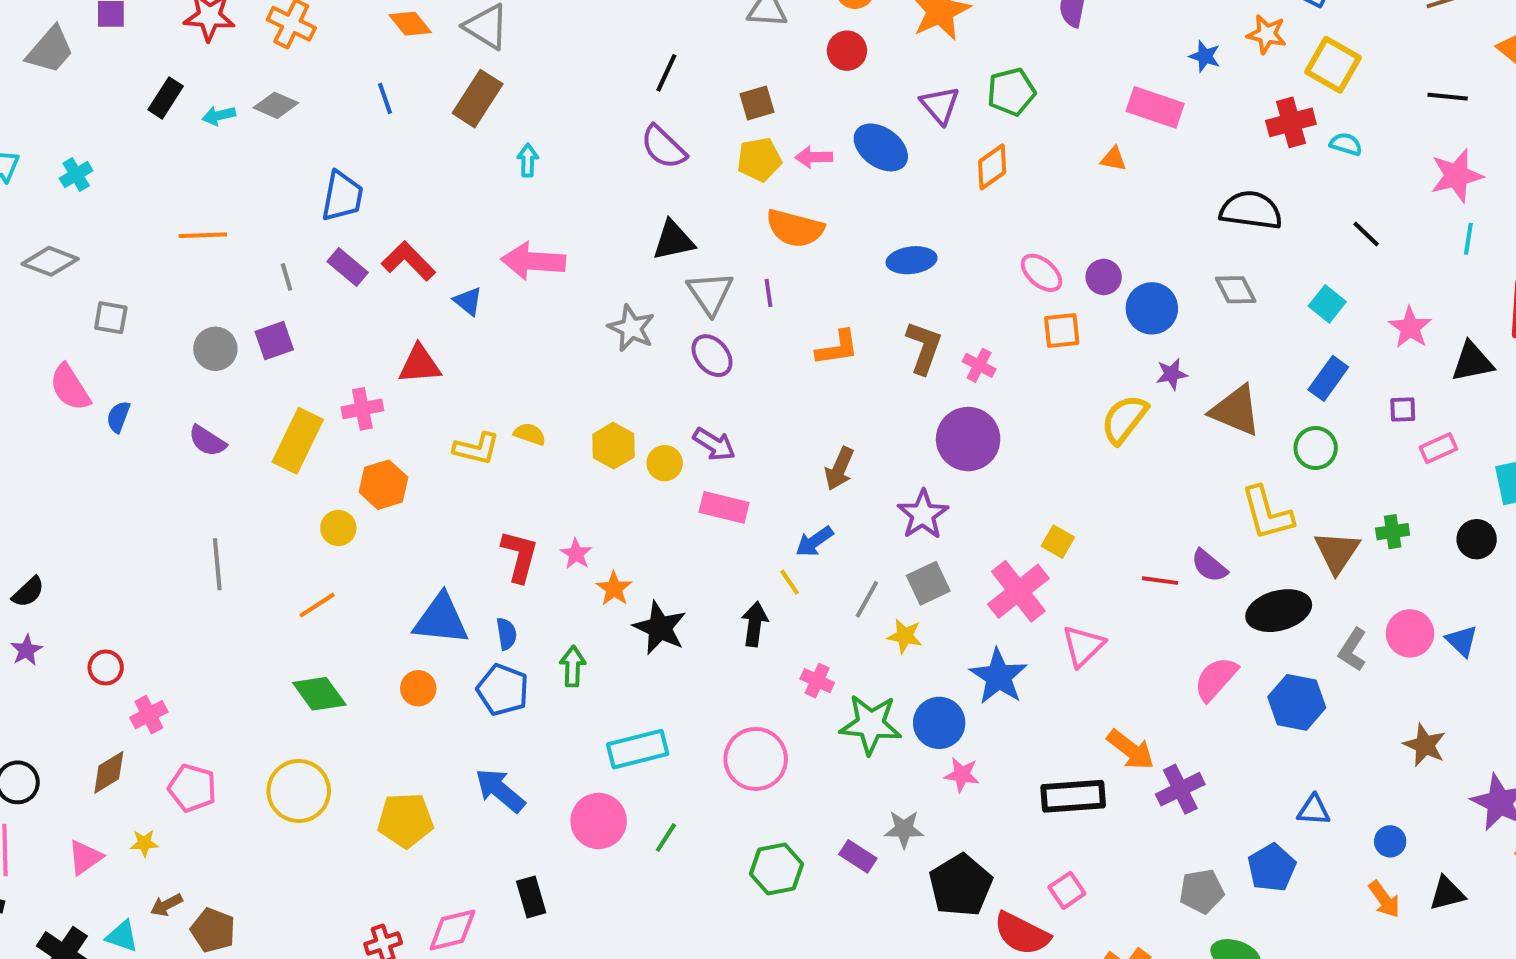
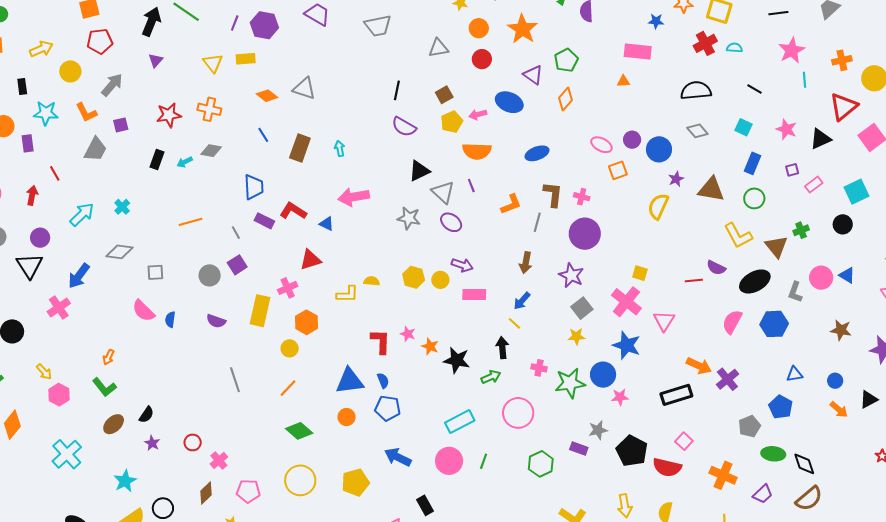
brown rectangle: (478, 99) -> (300, 148), moved
gray line: (867, 599) -> (537, 222), moved
green arrow: (573, 666) -> (491, 377), moved, turned 78

